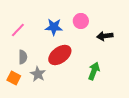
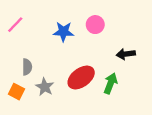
pink line: (18, 30) -> (15, 25), moved
black arrow: (105, 36) -> (126, 54), moved
red ellipse: (60, 55) -> (81, 77), moved

